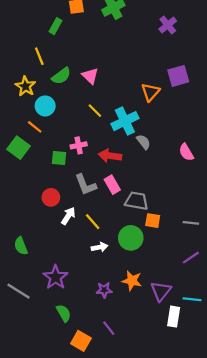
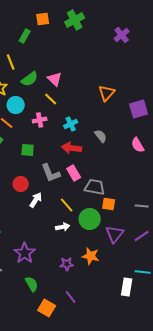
purple square: (178, 76) -> (139, 109), moved
yellow line: (95, 111) -> (51, 99), moved
cyan cross: (125, 121) -> (71, 124), moved, size x0.6
pink cross: (79, 145) -> (40, 120), moved
yellow line: (93, 222) -> (67, 205), moved
purple triangle: (161, 291) -> (115, 234), moved

